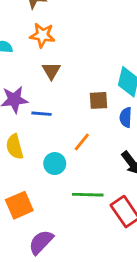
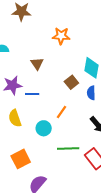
orange star: (42, 35) -> (61, 36), moved
brown square: (98, 100) -> (71, 82), turned -32

